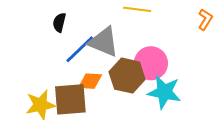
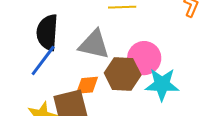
black semicircle: (59, 23) -> (47, 32), size x1.8
blue line: (80, 49) -> (43, 60), moved

